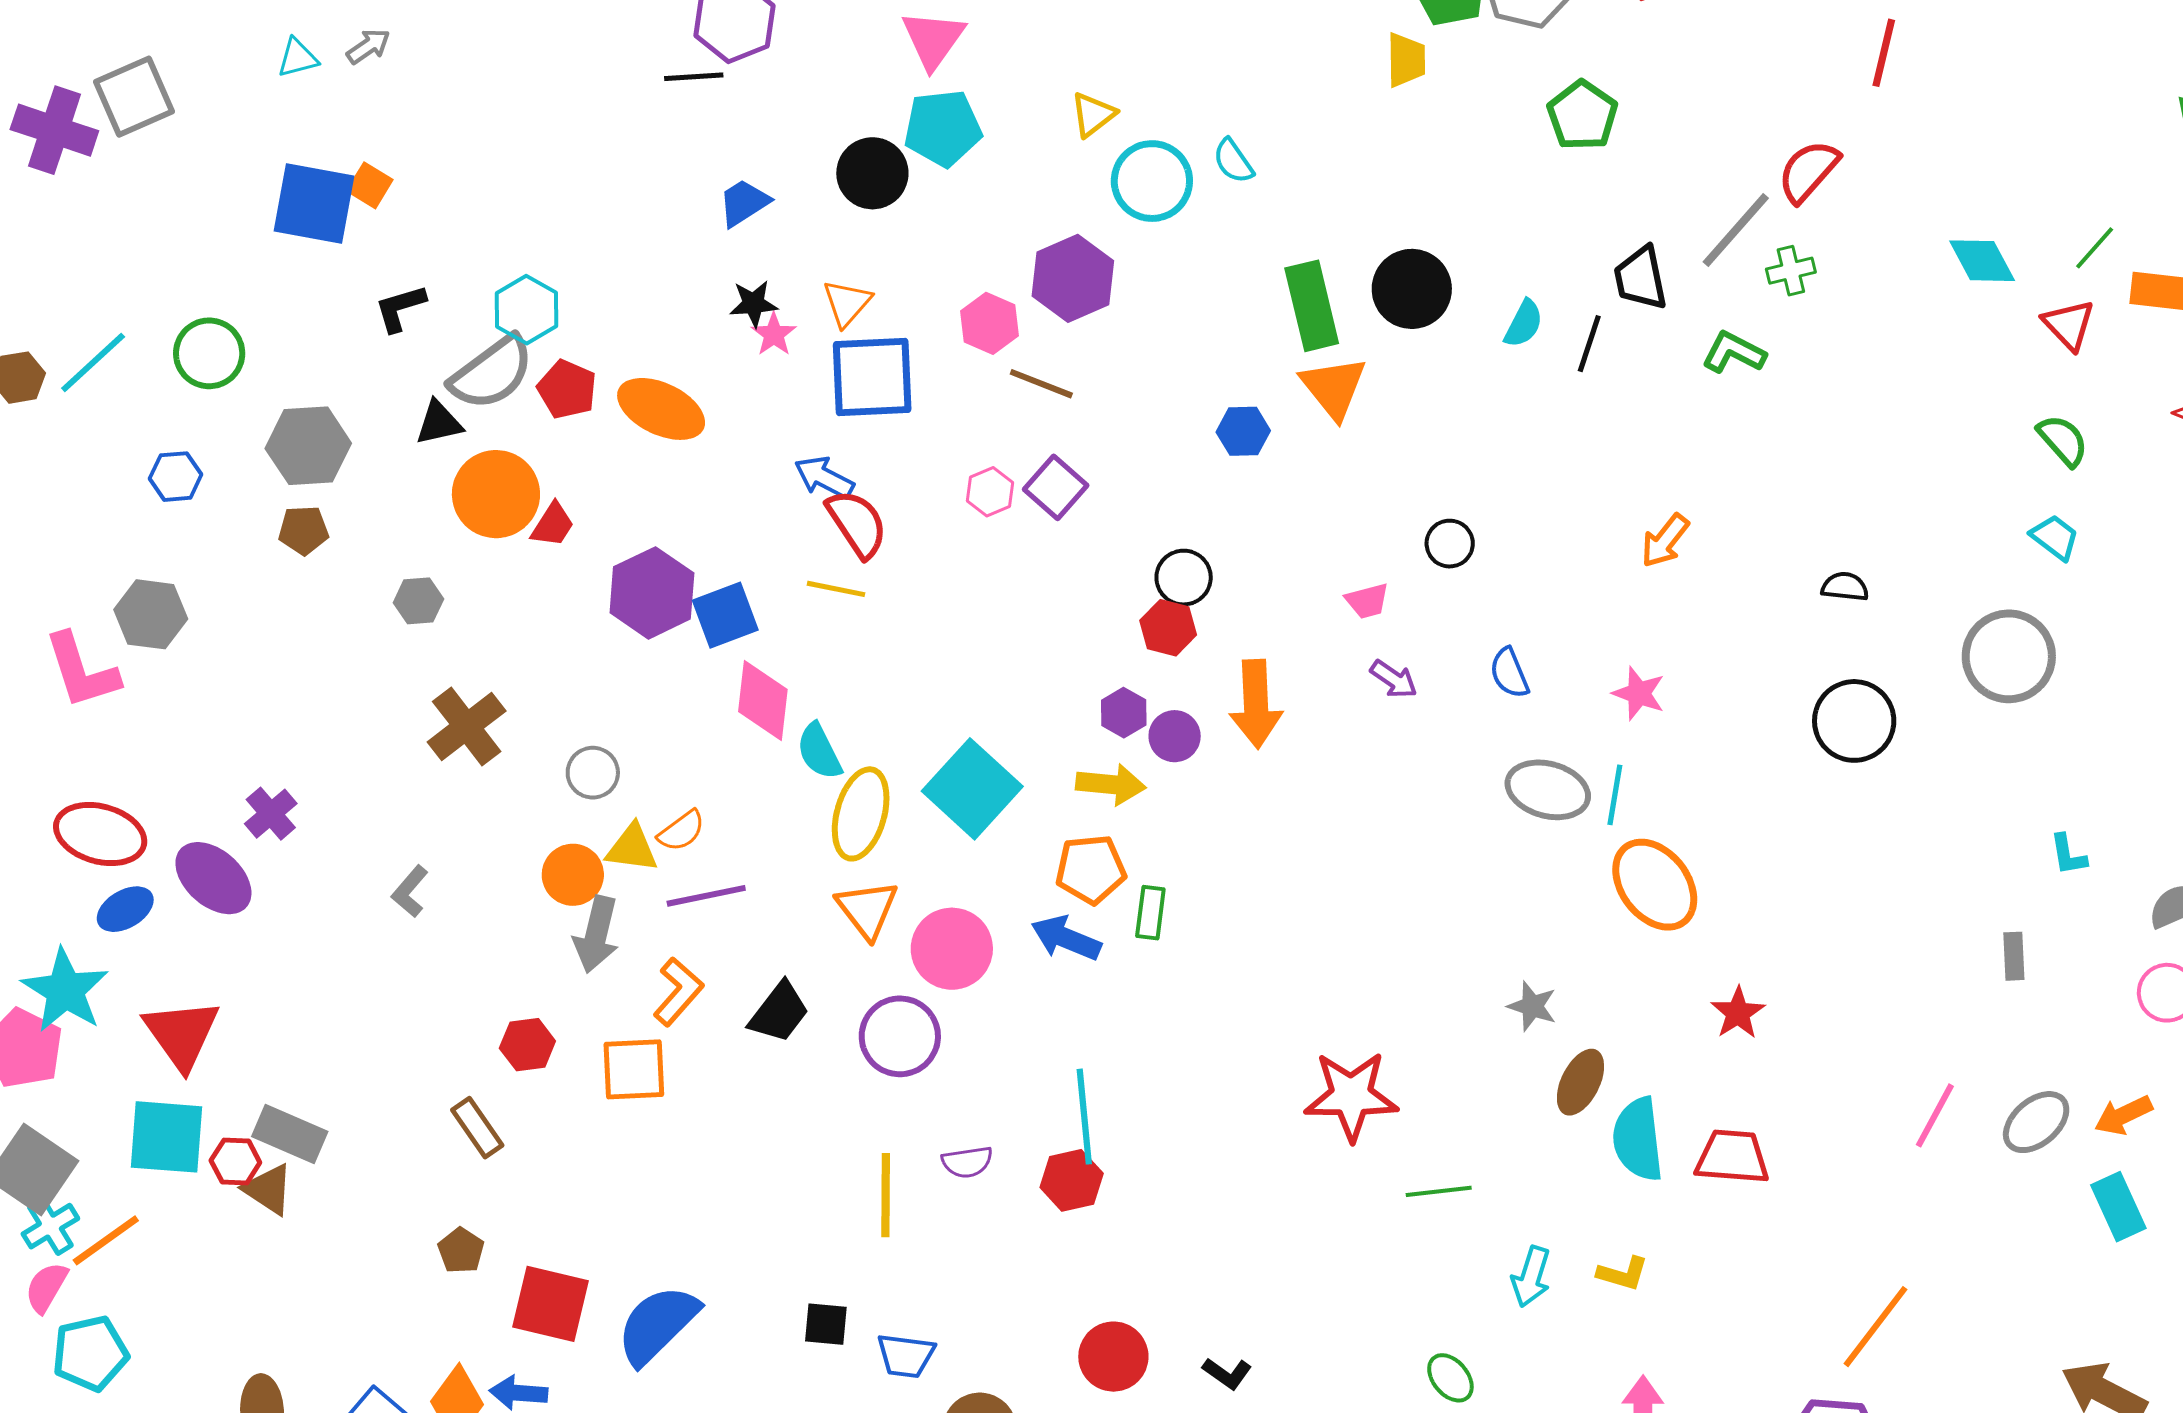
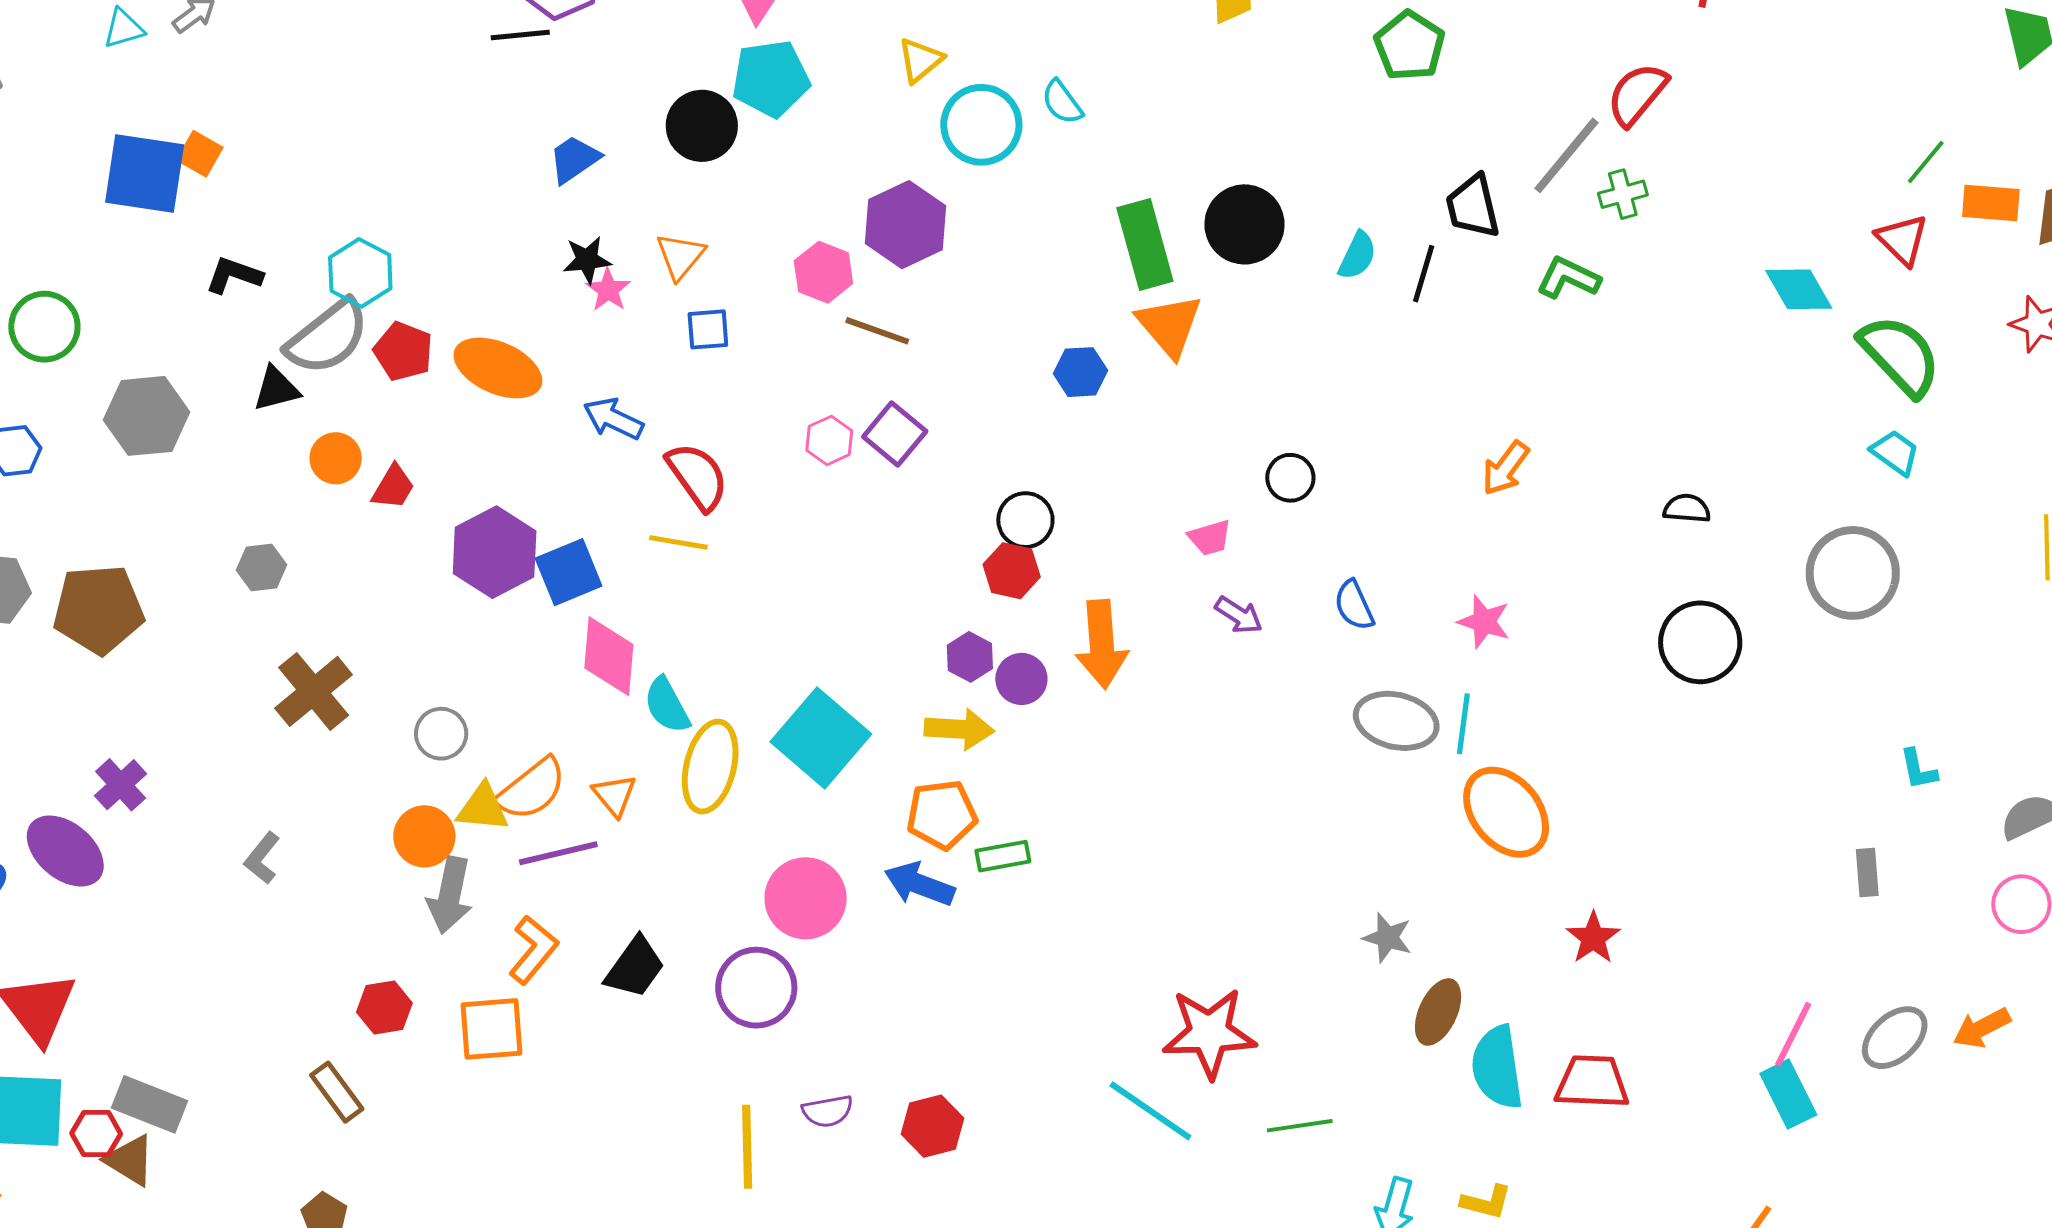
cyan diamond: (1982, 261) -> (1799, 289), moved
black L-shape: (400, 308) -> (234, 275), turned 38
blue square: (872, 377) -> (708, 329), size x0.5
green semicircle: (2063, 440) -> (1900, 355), size x1.6
blue arrow: (824, 477) -> (613, 419), moved
orange circle: (496, 494) -> (336, 458), size x0.6
brown pentagon: (303, 530) -> (99, 609), moved, size x1.8
orange semicircle: (681, 831) -> (532, 789), size x1.5
orange triangle: (867, 909) -> (614, 795), moved, size x0.7
green rectangle: (1150, 913) -> (1003, 856), turned 74
cyan line: (1084, 1117) -> (1150, 1111), moved, turned -48
cyan rectangle: (2118, 1207) -> (1788, 1094), moved

